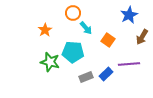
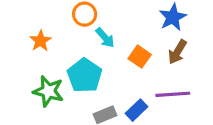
brown arrow: (142, 37) -> (177, 52), moved
cyan pentagon: (73, 52) -> (85, 75), turned 30

